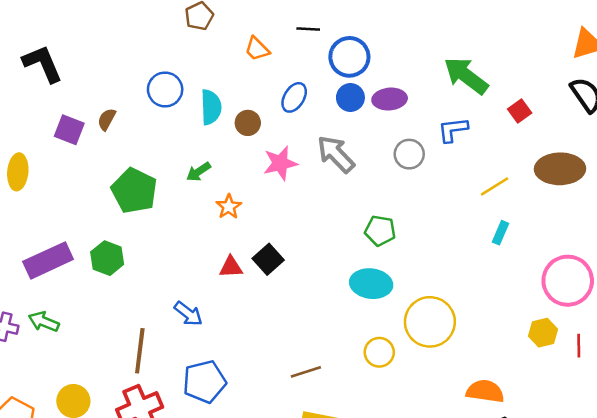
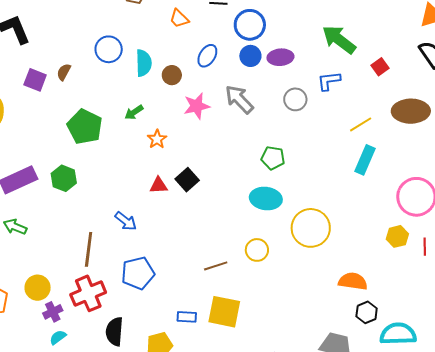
cyan rectangle: (500, 233) -> (365, 160), size x1.6
yellow circle: (379, 352) -> (257, 250), moved

